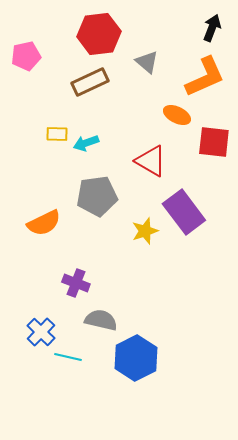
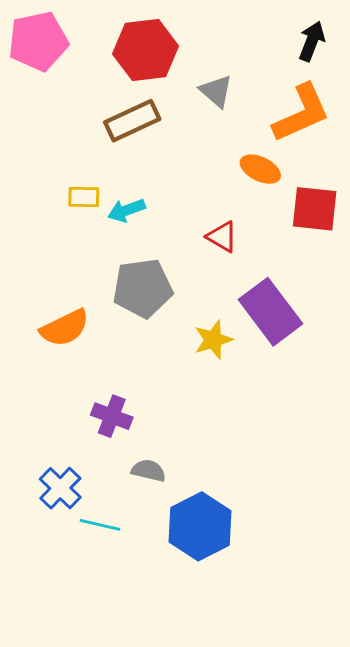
pink pentagon: (26, 56) -> (38, 41), moved, size x1.4
red triangle: (151, 161) -> (222, 237), size x0.7
gray semicircle: (101, 320) -> (149, 471), size x0.7

